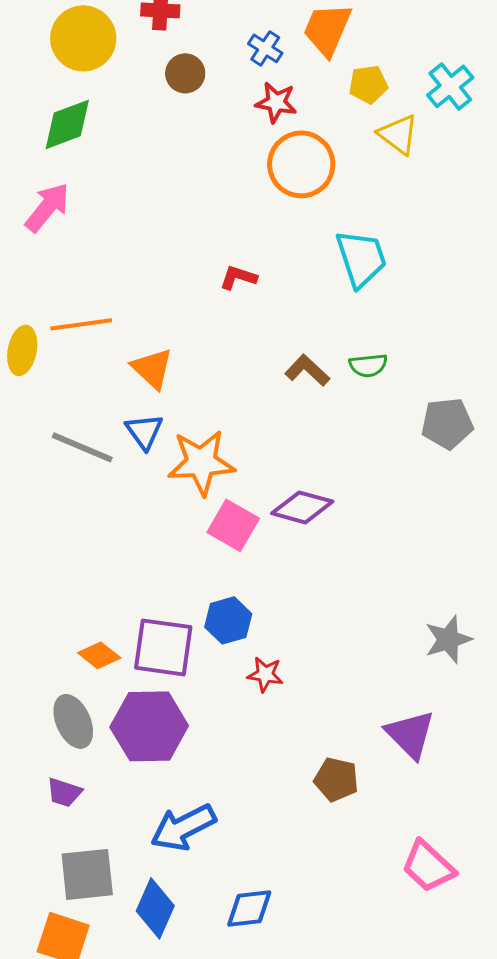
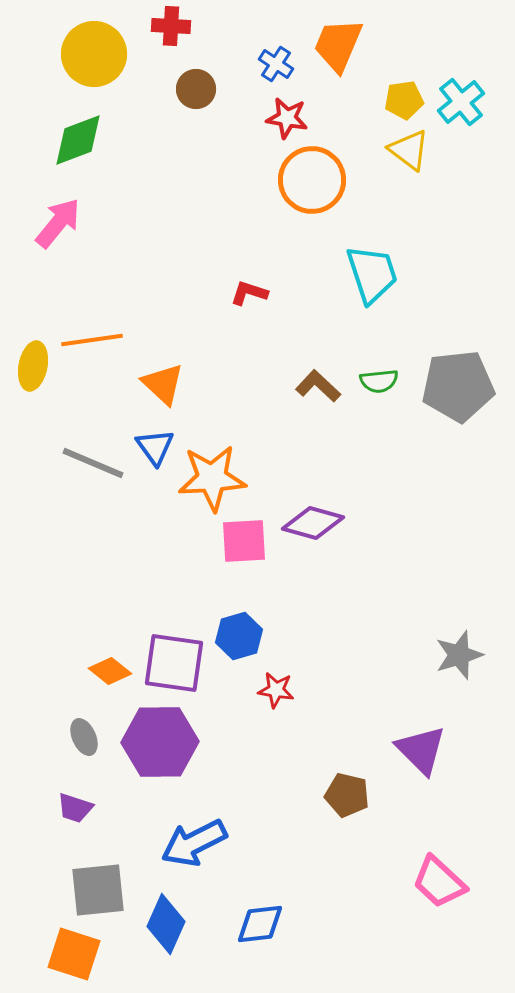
yellow pentagon: (368, 84) -> (404, 100), moved
gray pentagon: (447, 423) -> (458, 386), moved, size x1.4
pink square: (233, 525) -> (244, 541), turned -33
gray ellipse: (73, 721) -> (84, 737), size x0.7

